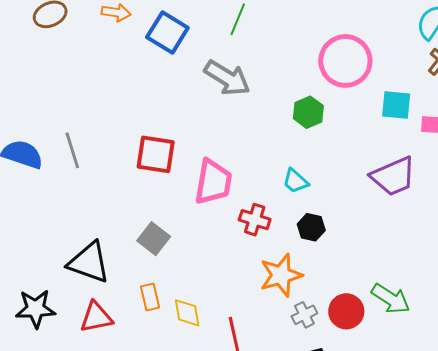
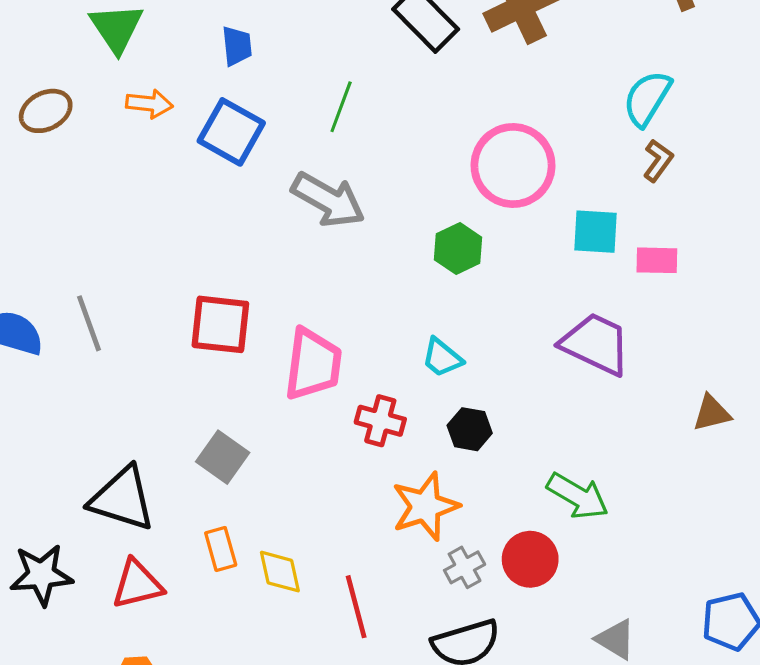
purple trapezoid: (393, 176) -> (596, 344), turned -129
green arrow: (391, 299) -> (578, 496), moved

